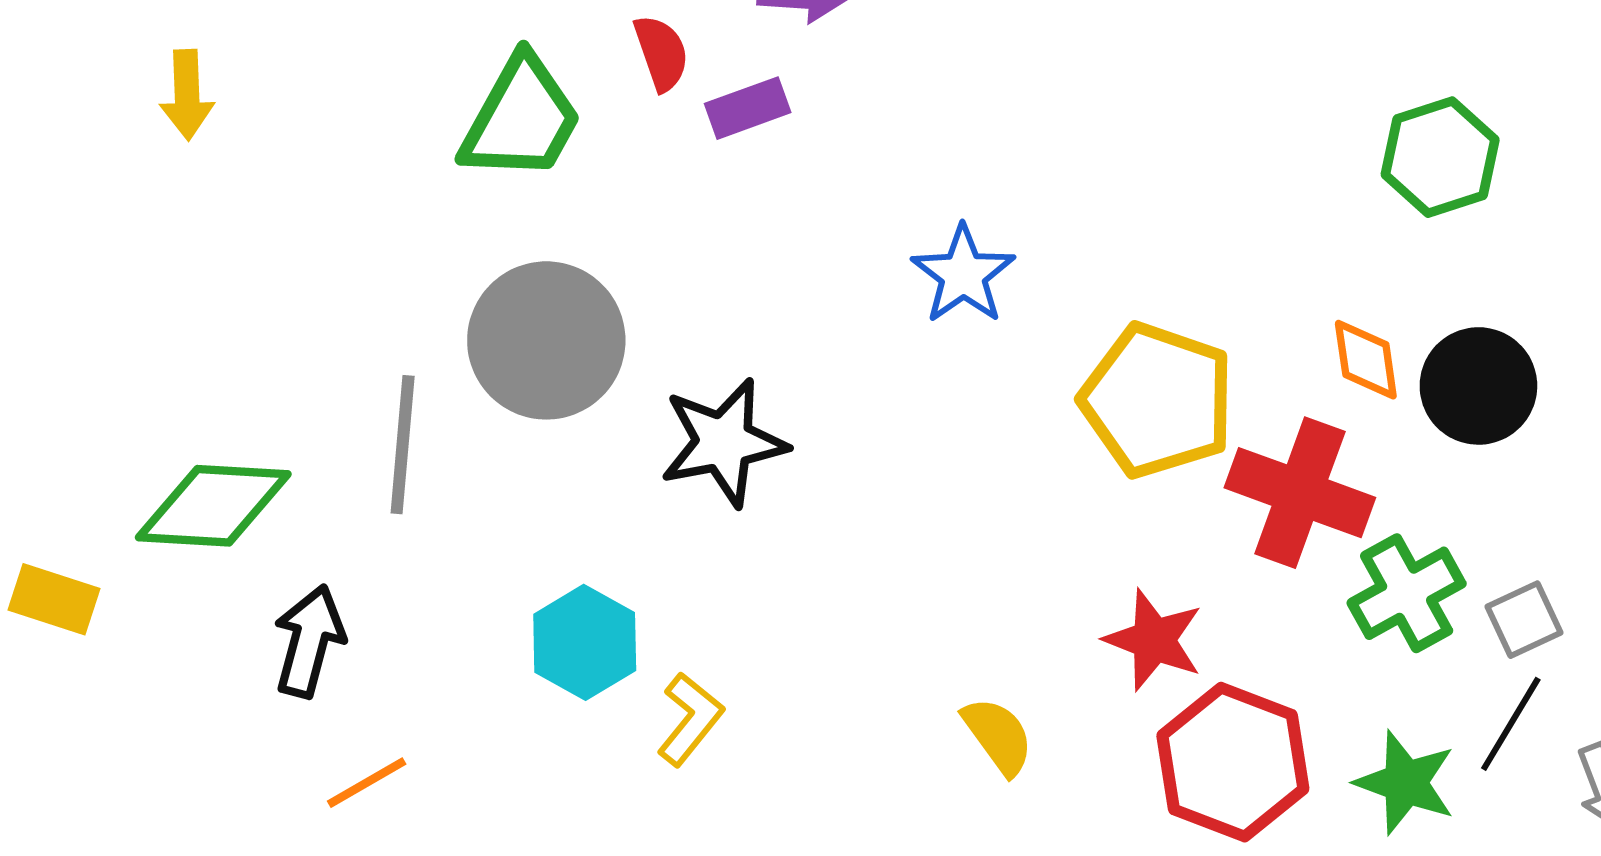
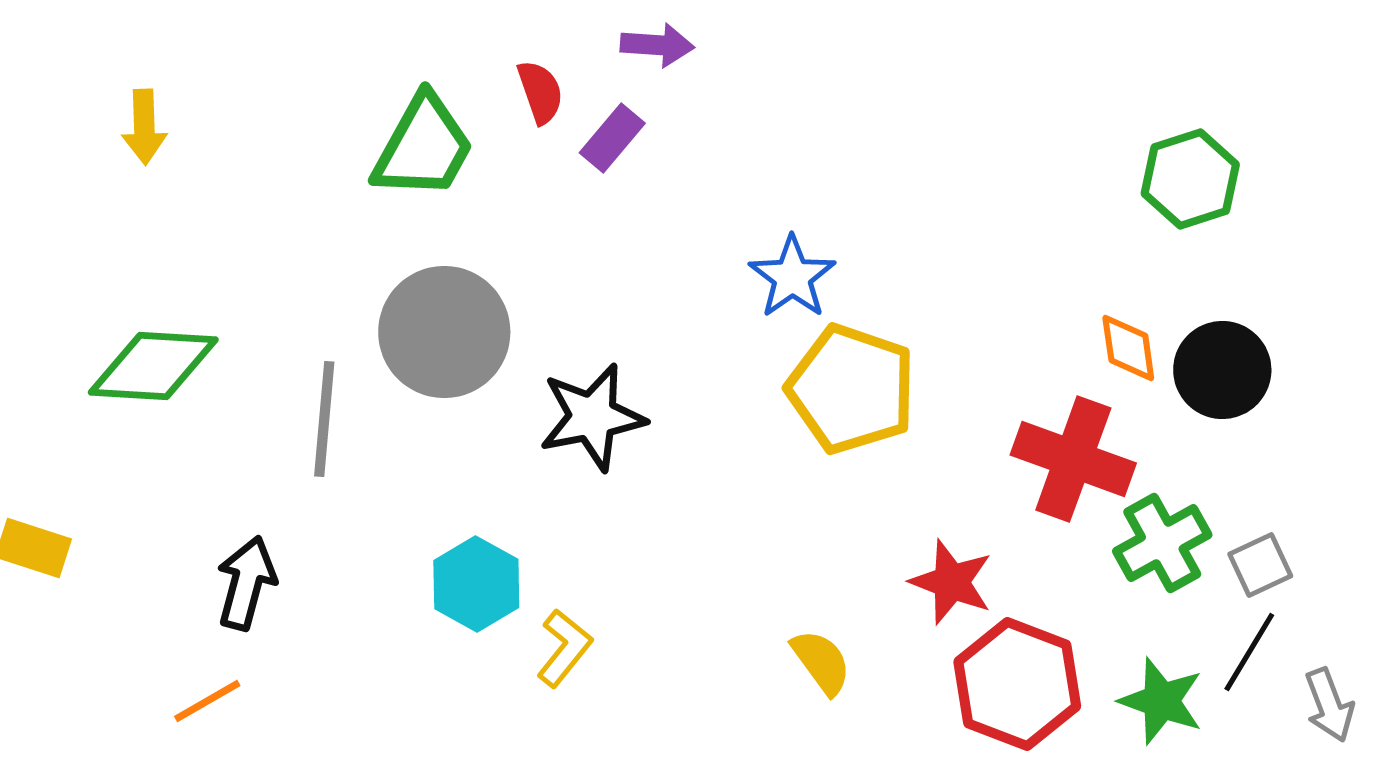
purple rectangle: (748, 108) -> (612, 138), turned -30
yellow pentagon: (1157, 400) -> (851, 389), moved
green diamond: (213, 506) -> (153, 366), moved
orange line: (367, 783) -> (207, 701), moved

